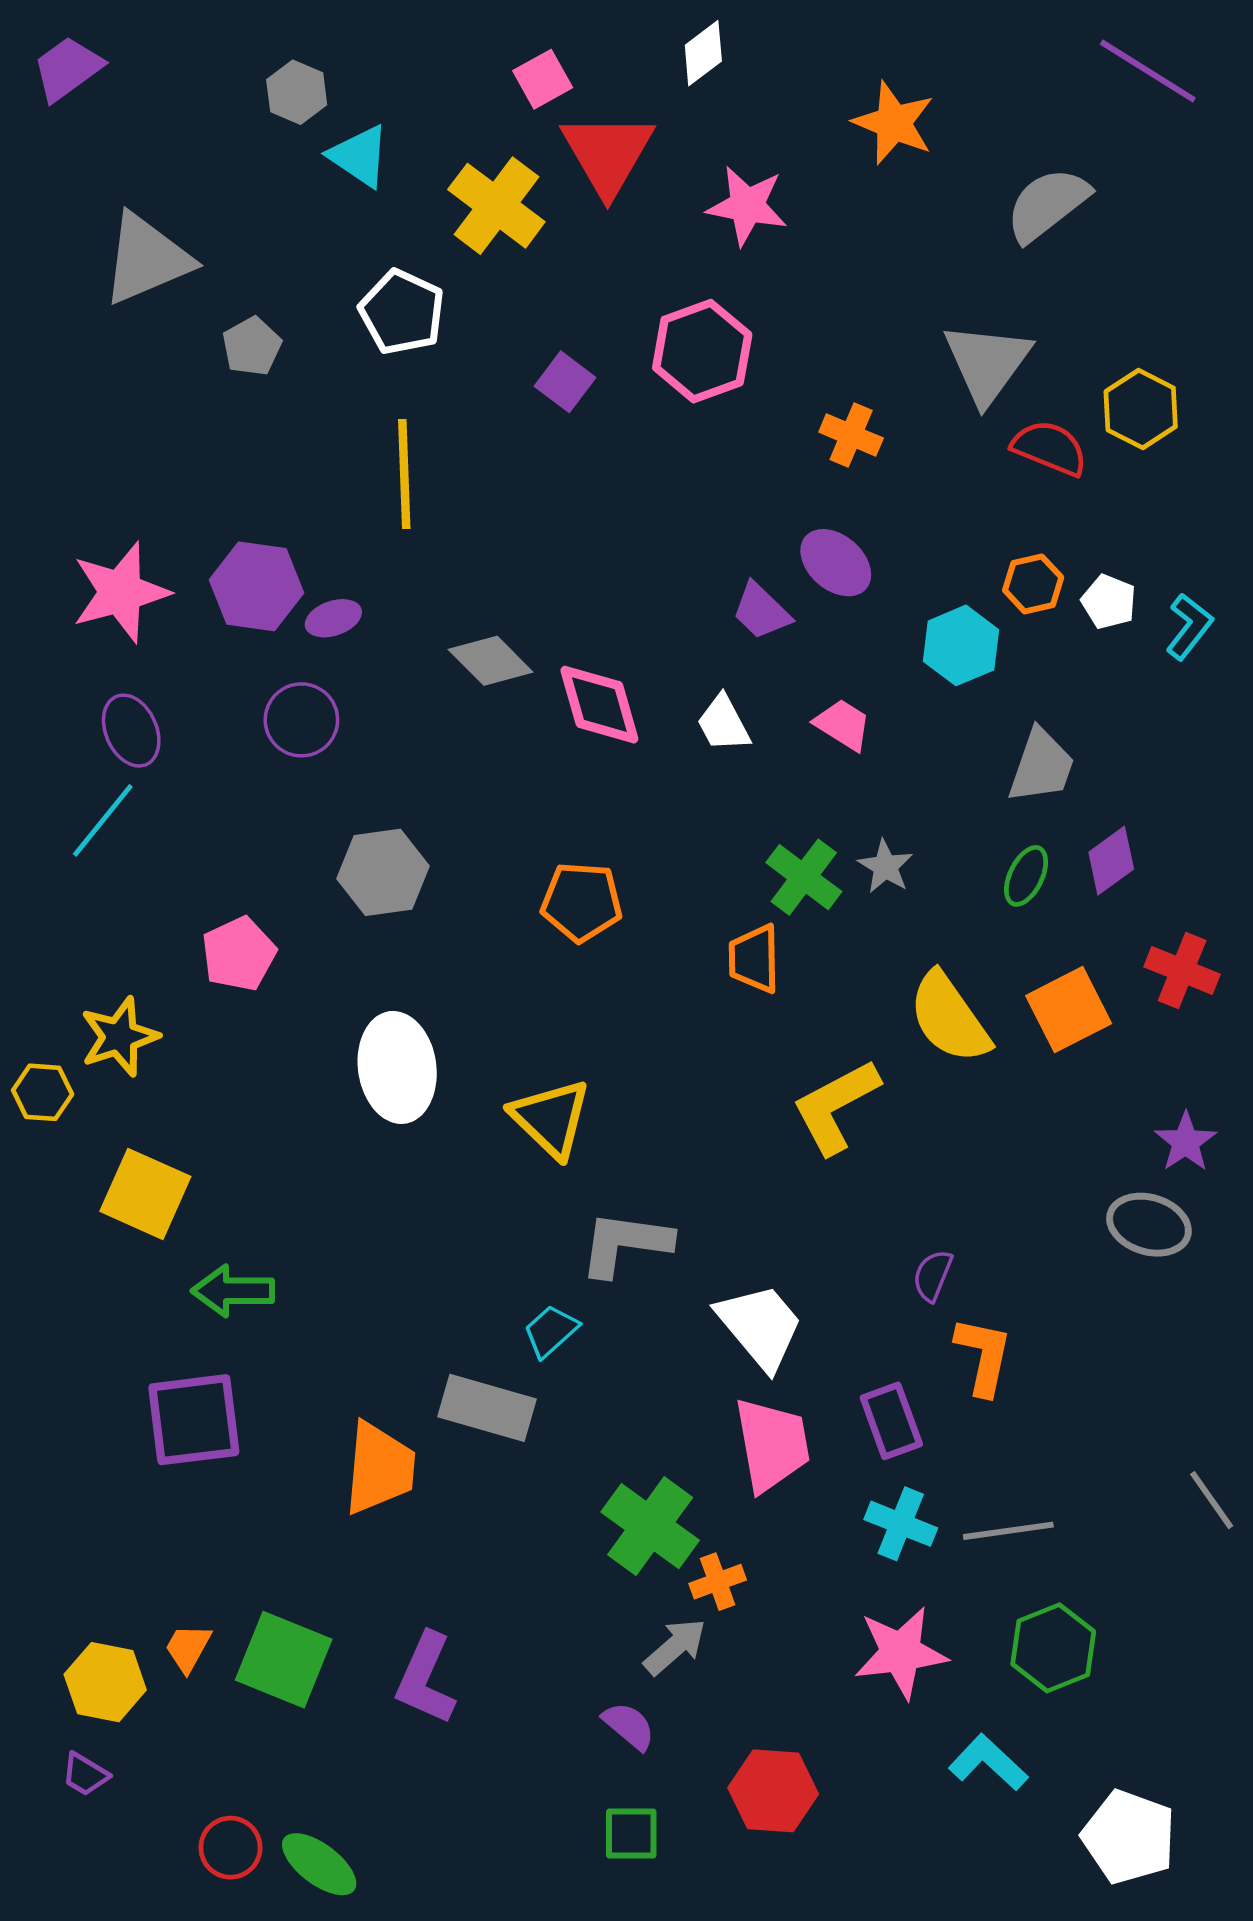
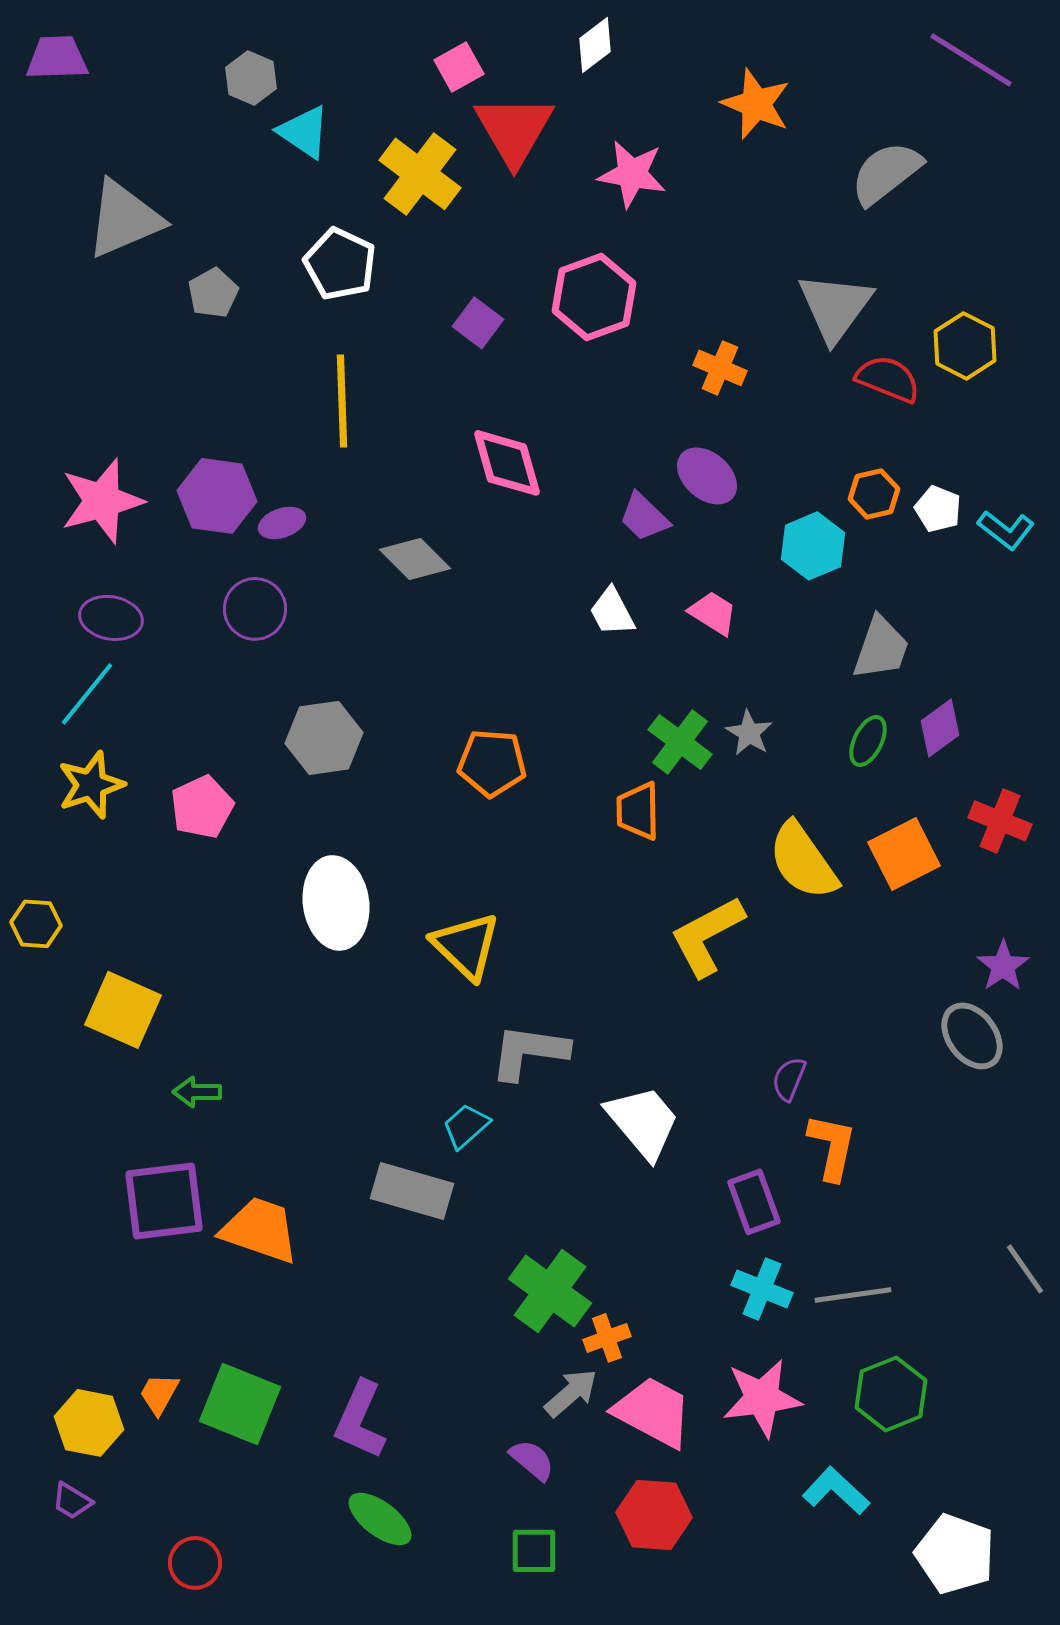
purple trapezoid: (67, 69) -> (57, 58), turned 34
cyan L-shape: (1189, 627) -> (1006, 530), turned 90
pink diamond: (599, 705) -> (507, 463), moved
purple ellipse: (131, 731) -> (111, 618), turned -56
yellow star: (119, 1037) -> (91, 785), moved
gray ellipse: (1149, 1225) -> (972, 1036), turned 36
green arrow: (233, 1291) -> (197, 1092), size x0.7
pink trapezoid: (772, 1445) -> (653, 1412), moved, turned -52
orange trapezoid: (379, 1468) -> (260, 1230), moved, turned -76
green ellipse: (319, 1864) -> (380, 1519), moved

